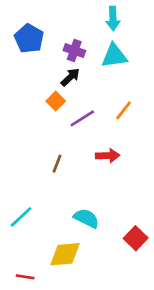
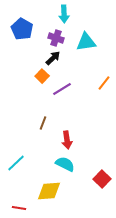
cyan arrow: (113, 19) -> (64, 14), moved
orange line: (124, 110) -> (104, 83), moved
red arrow: (108, 156) -> (67, 140), moved, turned 84

